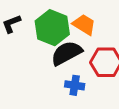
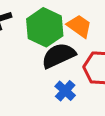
blue cross: (75, 85) -> (65, 91), turned 30

